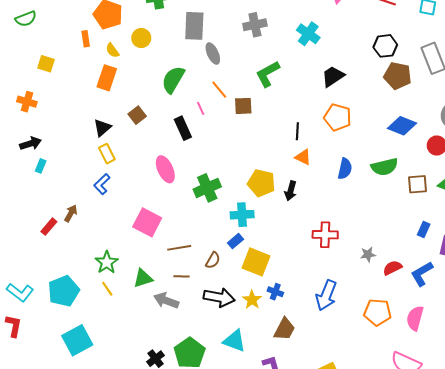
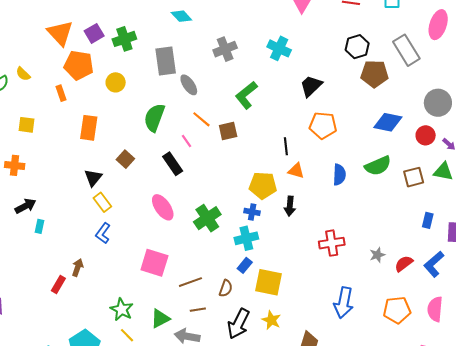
yellow semicircle: (112, 50) -> (23, 74), moved
yellow pentagon: (261, 183) -> (263, 185), moved
blue cross: (275, 292) -> (252, 212), moved
black arrow: (219, 297) -> (239, 324), turned 116

